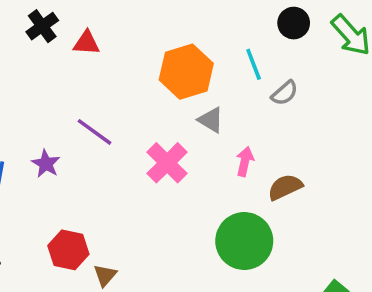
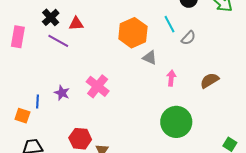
purple line: (94, 132) -> (58, 41), moved
pink cross: (167, 163) -> (98, 86), moved
brown semicircle: (285, 187) -> (209, 80), moved

